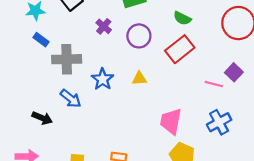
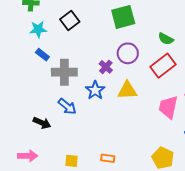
purple cross: (104, 26) -> (106, 67), moved
yellow triangle: (139, 79) -> (127, 90), size x1.5
pink trapezoid: (171, 121) -> (168, 107), moved

